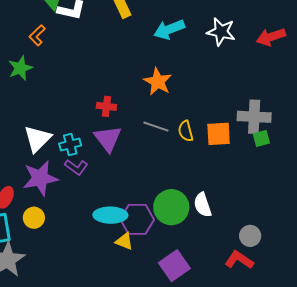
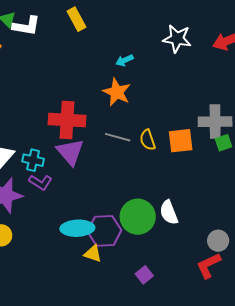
cyan arrow: (169, 29) -> (125, 60), moved, size x0.6
red cross: (106, 106) -> (67, 120), size x1.8
cyan cross: (70, 144) -> (33, 160), turned 30
red L-shape: (239, 260) -> (209, 265), turned -56
purple square: (174, 266) -> (144, 275), size x0.6

